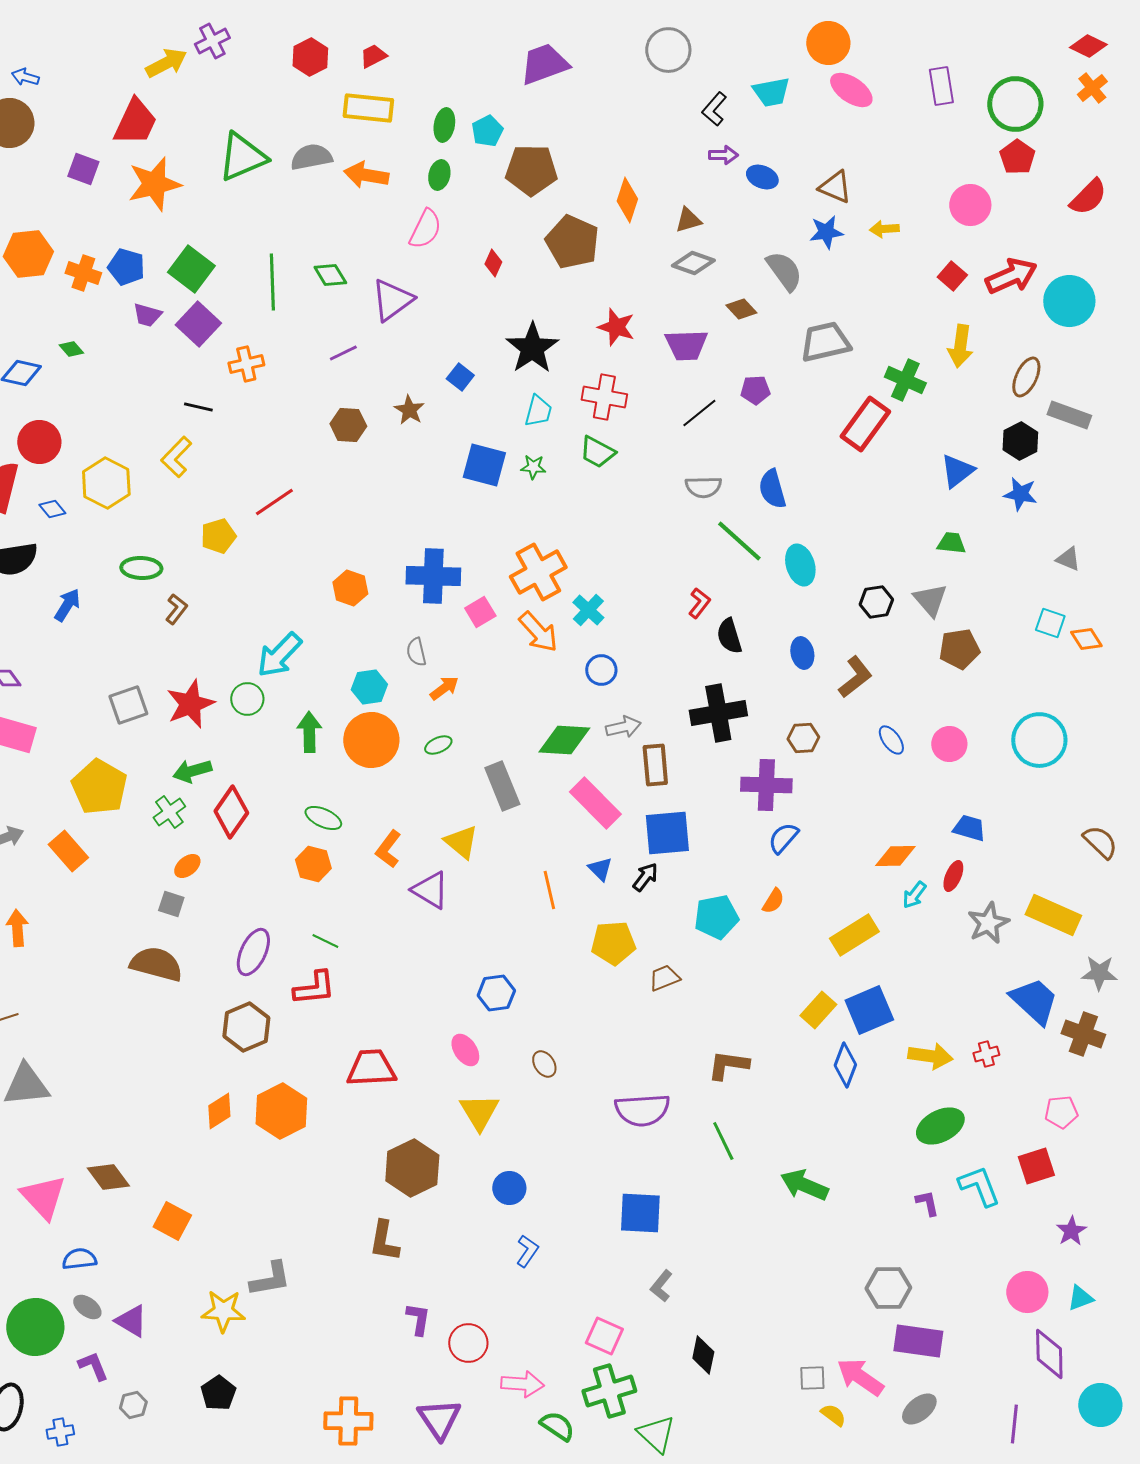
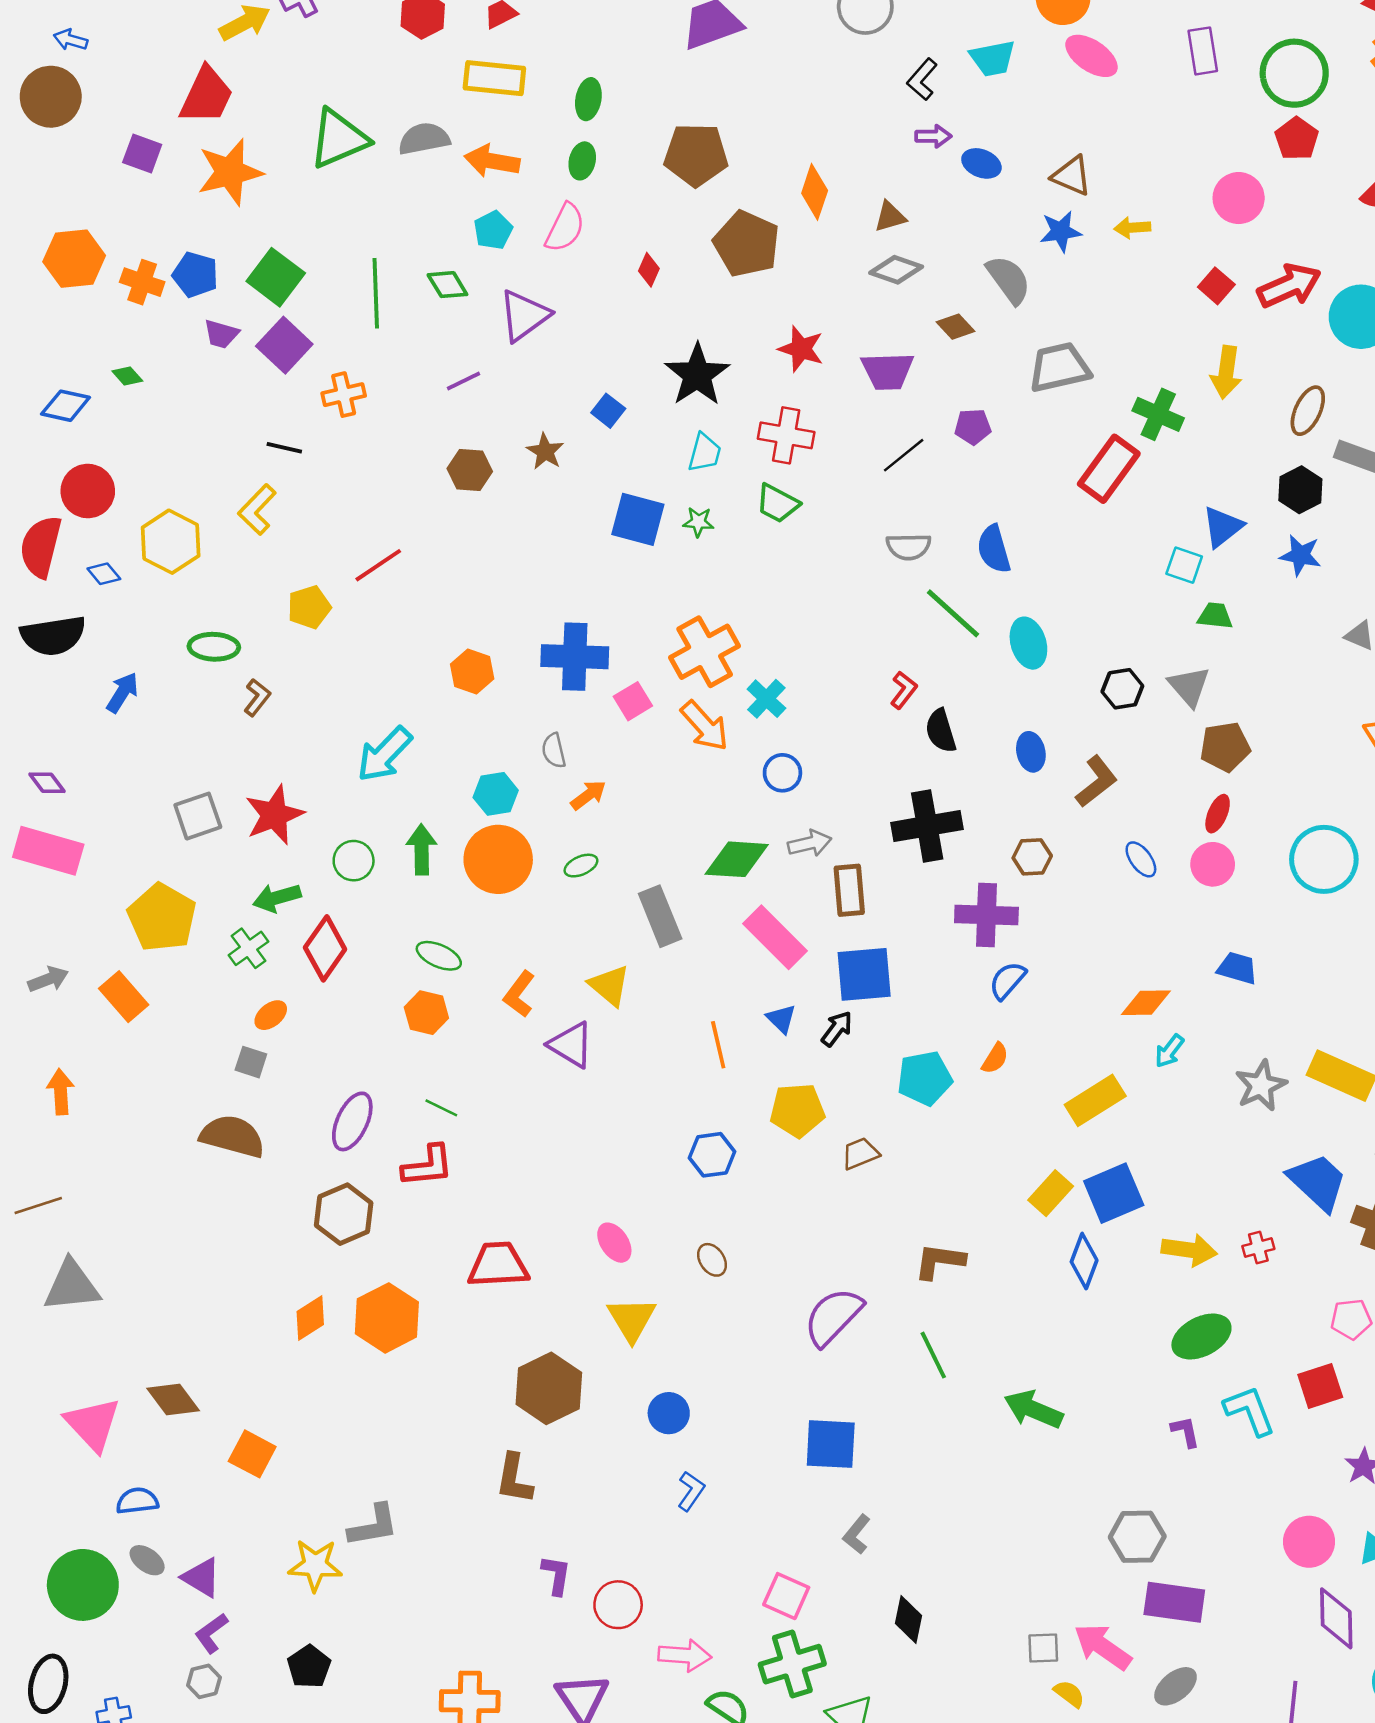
cyan pentagon: (487, 131) -> (493, 230), moved
cyan square: (1050, 623) -> (1184, 565), moved
green circle: (247, 699) -> (354, 861), moved
red ellipse: (953, 876) -> (1218, 814), moved
blue hexagon: (496, 993) -> (712, 1155), moved
purple semicircle: (642, 1110) -> (833, 1317), turned 138
purple L-shape: (93, 1366) -> (211, 1633), moved, turned -104

